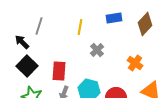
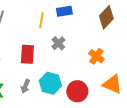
blue rectangle: (114, 18) -> (64, 11), moved
red rectangle: (59, 71) -> (27, 54), moved

